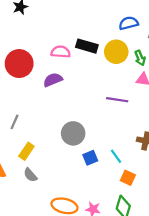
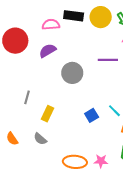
gray line: (14, 122) -> (27, 97), moved
gray circle: (73, 133) -> (72, 73), moved
yellow rectangle: (26, 151) -> (47, 114), moved

